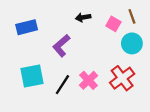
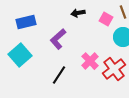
cyan square: (32, 76) -> (20, 55), moved, turned -30
pink cross: (88, 80) -> (90, 61), moved

